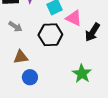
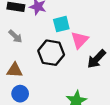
pink triangle: (74, 18) -> (80, 40), turned 36

